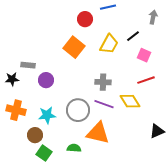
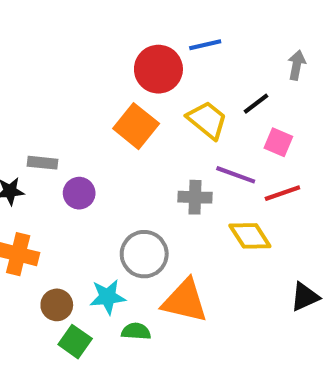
red circle: (85, 19) -> (158, 69), size x1.5
yellow trapezoid: (109, 44) -> (207, 120), turned -80
purple line: (104, 104) -> (236, 175), moved
cyan star: (47, 115) -> (108, 297), moved

